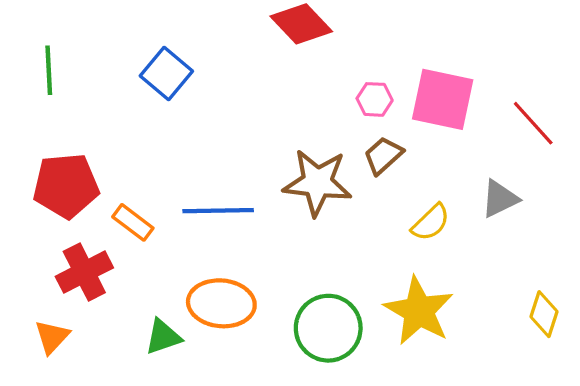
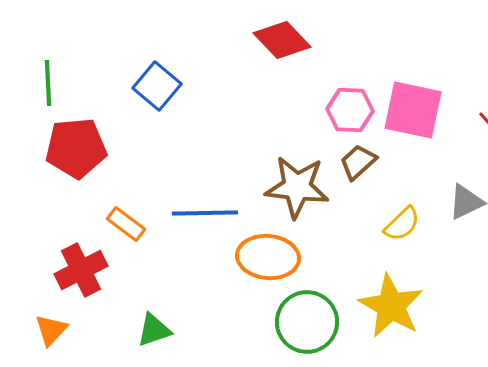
pink hexagon: (375, 99) -> (350, 110), size x1.4
red pentagon: (66, 186) -> (76, 148), moved
orange ellipse: (221, 303) -> (268, 257), moved

